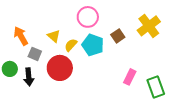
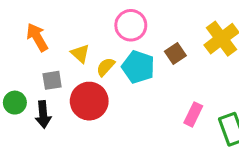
orange arrow: (21, 36) -> (37, 37), moved
gray square: (35, 54) -> (52, 80), turned -32

